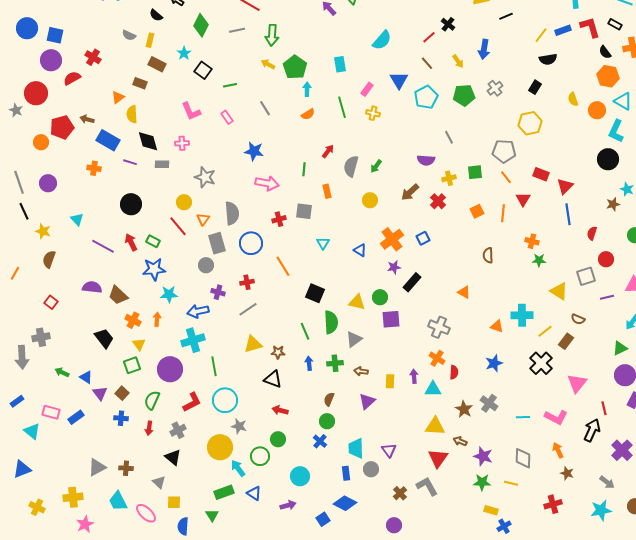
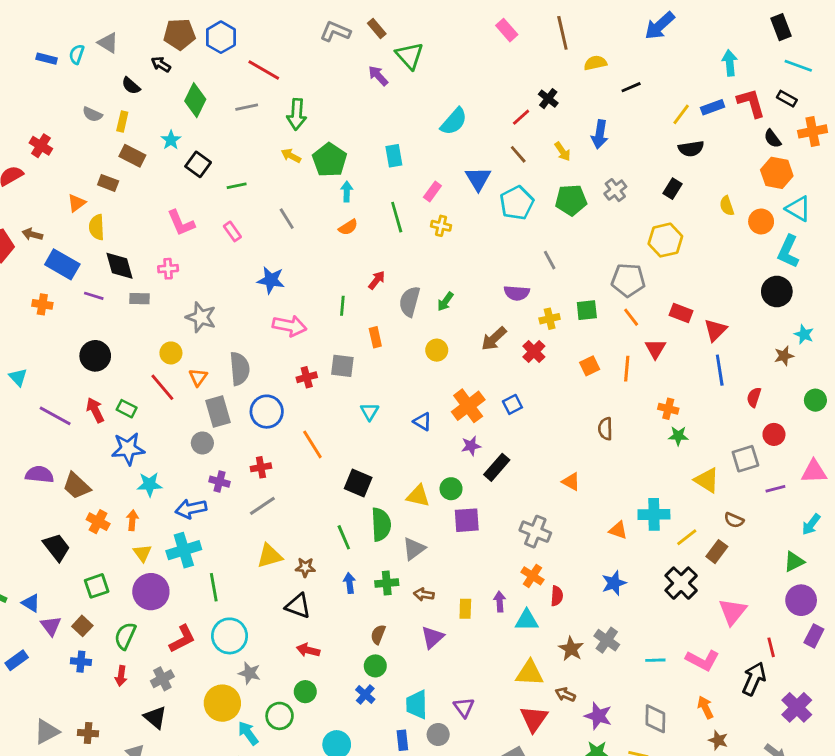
yellow triangle: (139, 344) -> (142, 553), moved

